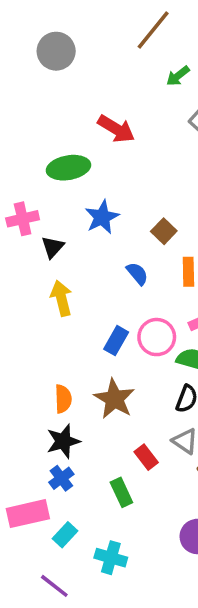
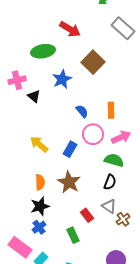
brown square: (164, 231) -> (93, 62), moved, size x1.6
black triangle: (53, 247) -> (34, 96), turned -32
yellow arrow: (61, 298) -> (39, 144), moved, turned -36
pink circle: (157, 337) -> (93, 134), moved
pink rectangle: (28, 514) -> (20, 247), turned 50

